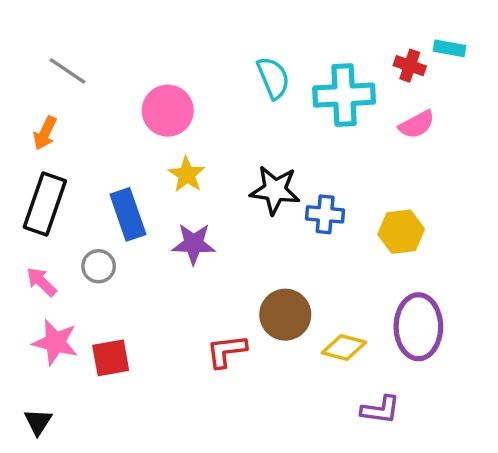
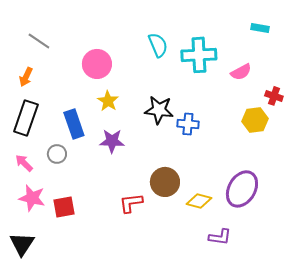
red cross: (410, 66) -> (274, 96), moved
yellow hexagon: (401, 232) -> (255, 120), moved
purple ellipse: (418, 327) -> (242, 189), turned 30
black triangle: (38, 422) -> (22, 244), size x1.5

